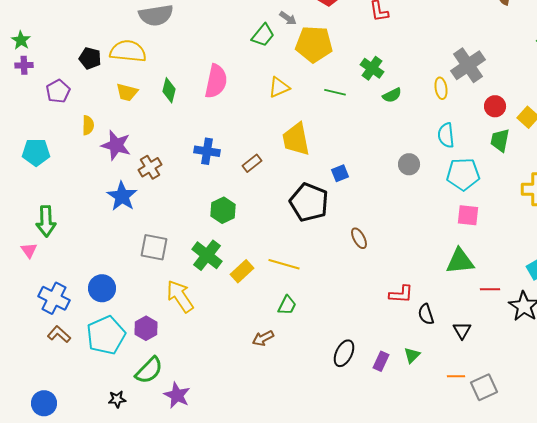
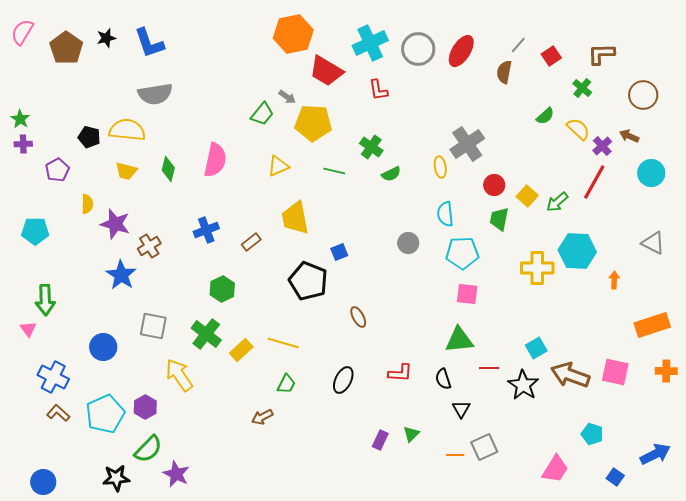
blue cross: (207, 151) -> (206, 230), turned -30
blue circle: (102, 288) -> (103, 347), moved
black semicircle: (426, 314) -> (443, 379), moved
black ellipse: (344, 353) -> (343, 380), moved
gray square: (484, 387) -> (484, 447), moved
black star: (117, 399) -> (116, 478), size x1.5

